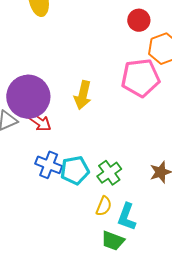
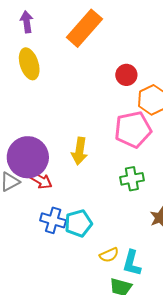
green cross: (109, 173) -> (132, 179), moved, turned 30
yellow semicircle: (104, 206) -> (109, 255), turned 48

